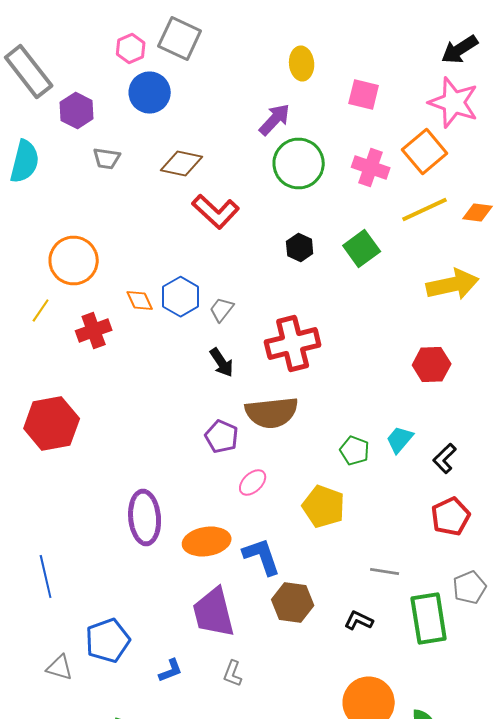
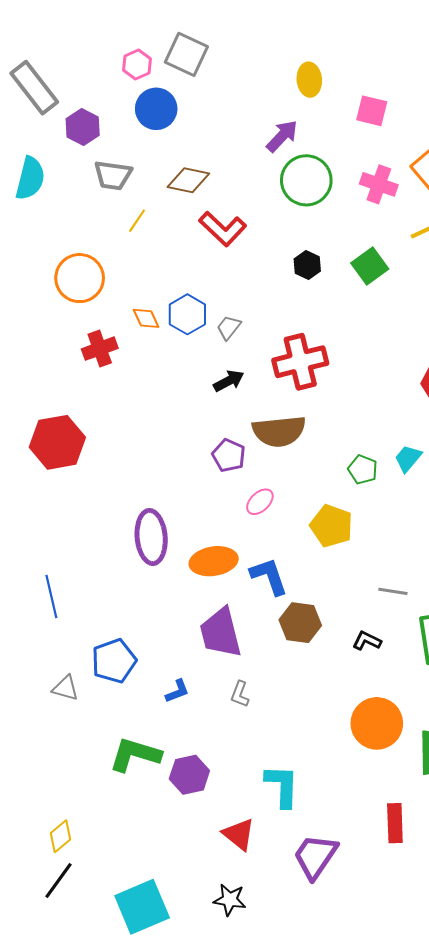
gray trapezoid: (107, 158) -> (113, 175), size x1.4
yellow line: (41, 310) -> (137, 221), moved
black arrow: (222, 362) -> (229, 381), turned -84

